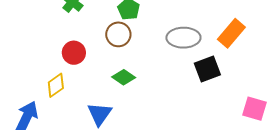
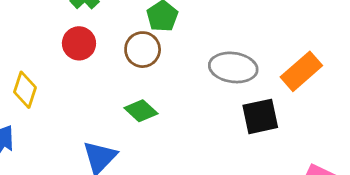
red circle: (74, 53) -> (79, 43), moved
yellow diamond: (56, 85) -> (25, 90), moved, turned -45

